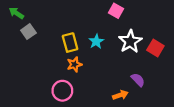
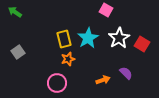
gray square: (28, 32) -> (18, 52), moved
cyan star: (96, 41) -> (88, 38), size x1.5
orange arrow: (120, 95) -> (103, 80), moved

